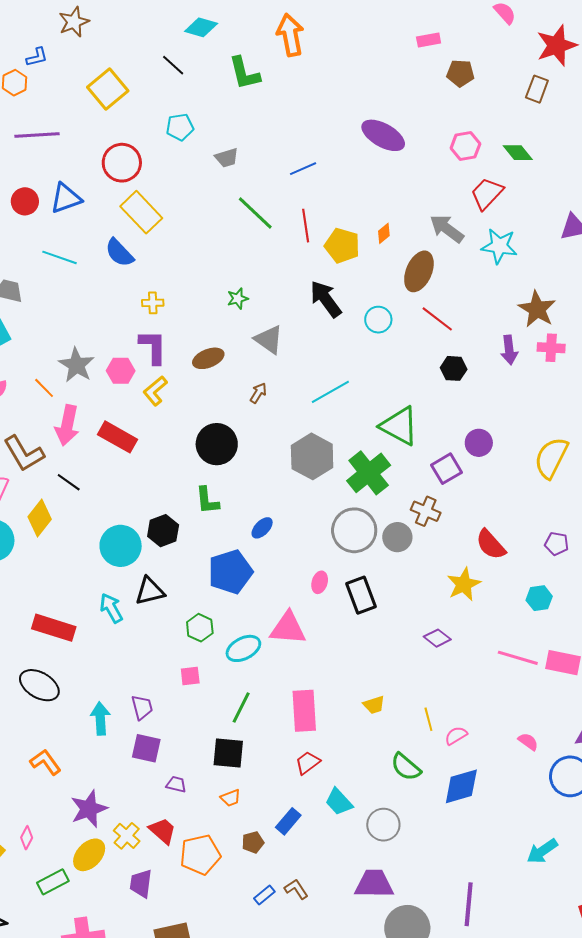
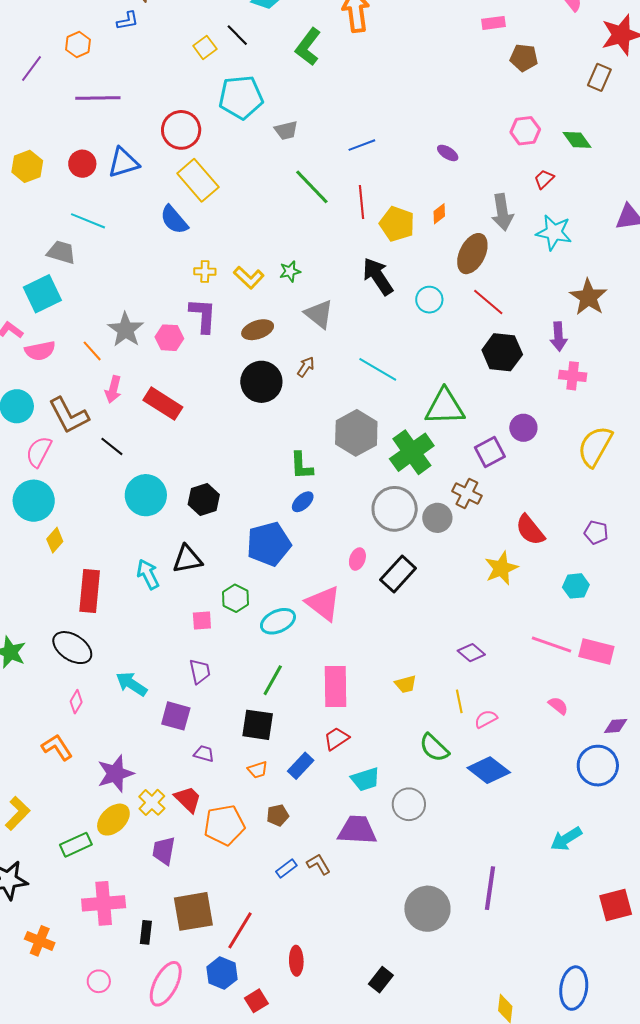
blue L-shape: (37, 57) -> (128, 21), moved
green L-shape: (244, 73) -> (308, 47), turned 48
yellow square: (108, 89) -> (205, 47), moved, size x0.6
cyan pentagon: (180, 127) -> (241, 97), size x1.6
purple ellipse: (383, 135) -> (448, 153), moved, size x0.5
red trapezoid: (487, 193) -> (544, 179), size x0.6
gray arrow: (447, 229) -> (502, 212), turned -138
cyan line: (59, 257) -> (88, 221), moved
pink cross: (551, 348) -> (573, 376), moved
black hexagon: (454, 368) -> (502, 352), size x1.5
yellow L-shape: (155, 391) -> (249, 277), moved, turned -100
cyan line: (330, 392) -> (378, 369), turned 57
pink arrow: (67, 425) -> (113, 389), size x0.7
green triangle: (399, 426) -> (445, 407), turned -33
black circle: (217, 444) -> (261, 382), moved
green L-shape: (207, 500) -> (302, 466), moved
yellow diamond: (40, 518) -> (55, 540), moved, size x0.7
cyan circle: (121, 546) -> (146, 495), moved
black rectangle: (361, 595) -> (398, 574), turned 60
red rectangle: (54, 628) -> (90, 591), turned 75
pink triangle: (288, 628) -> (323, 603), turned 30
purple diamond: (437, 638) -> (471, 653), moved
pink square: (190, 676) -> (202, 621), moved
purple trapezoid: (142, 707) -> (200, 671), moved
cyan arrow: (100, 718) -> (132, 684), turned -56
pink semicircle: (528, 742) -> (558, 706), moved
orange L-shape: (46, 762) -> (57, 747), moved
blue diamond: (461, 786) -> (489, 770), turned 51
cyan trapezoid: (339, 802) -> (365, 779), turned -68
blue rectangle: (288, 821) -> (301, 766), moved
pink diamond: (27, 838) -> (76, 702), moved
purple trapezoid: (374, 884) -> (357, 830), moved

